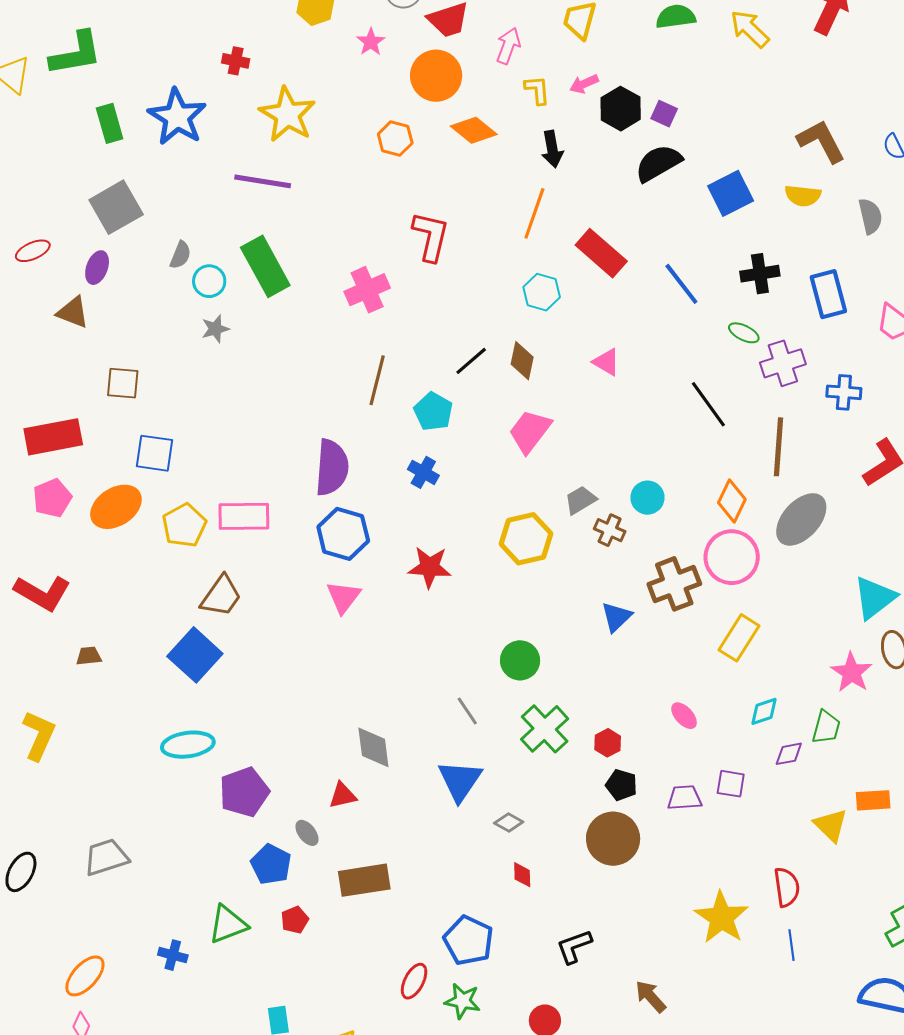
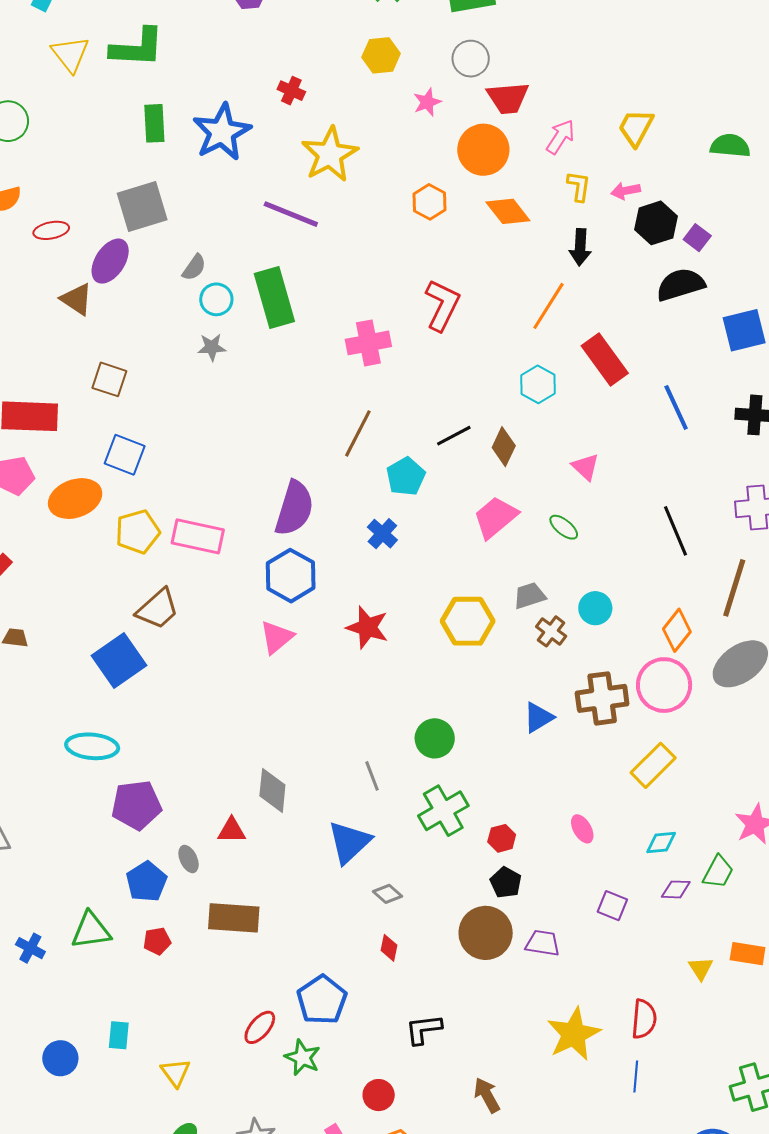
purple ellipse: (97, 268) -> (110, 261), size x1.4
green ellipse: (744, 333) -> (564, 527), moved
purple trapezoid: (684, 798) -> (543, 943), moved
yellow triangle: (831, 825) -> (701, 968), size x0.7

